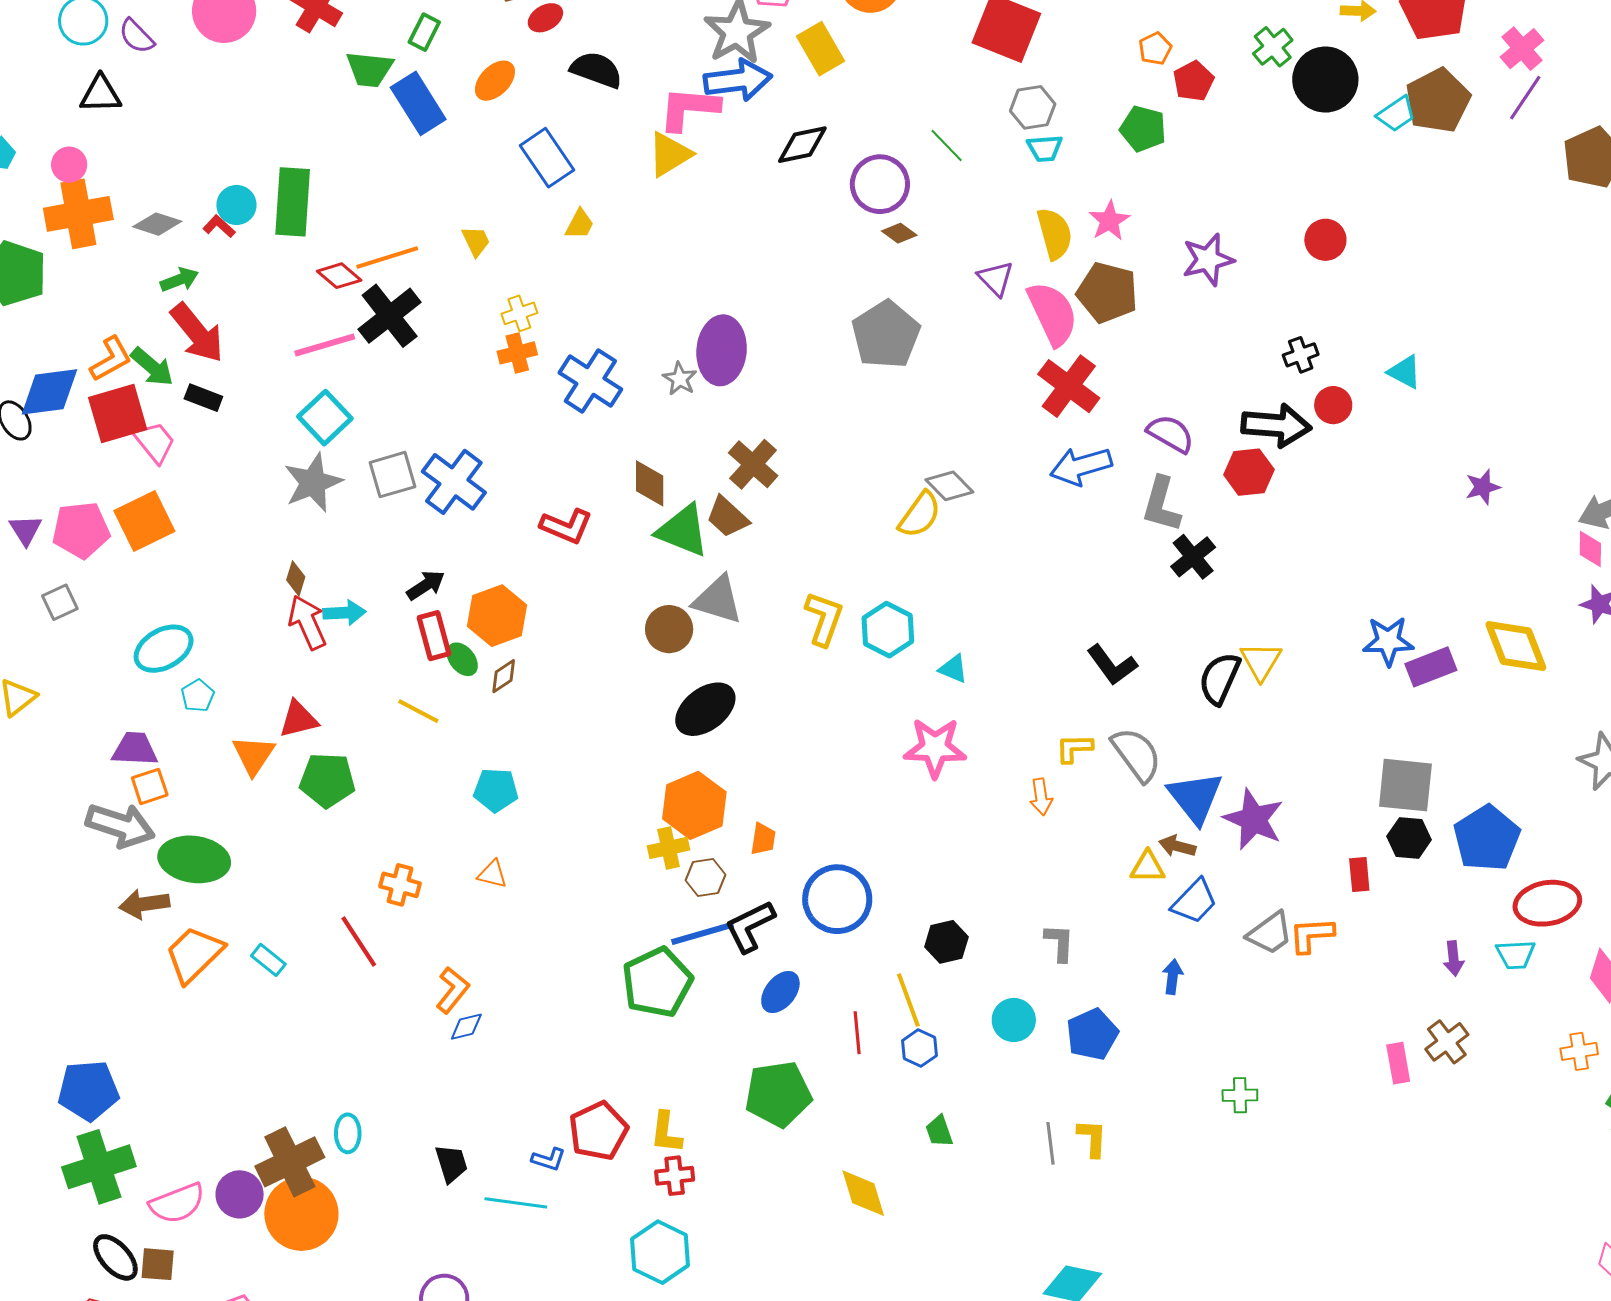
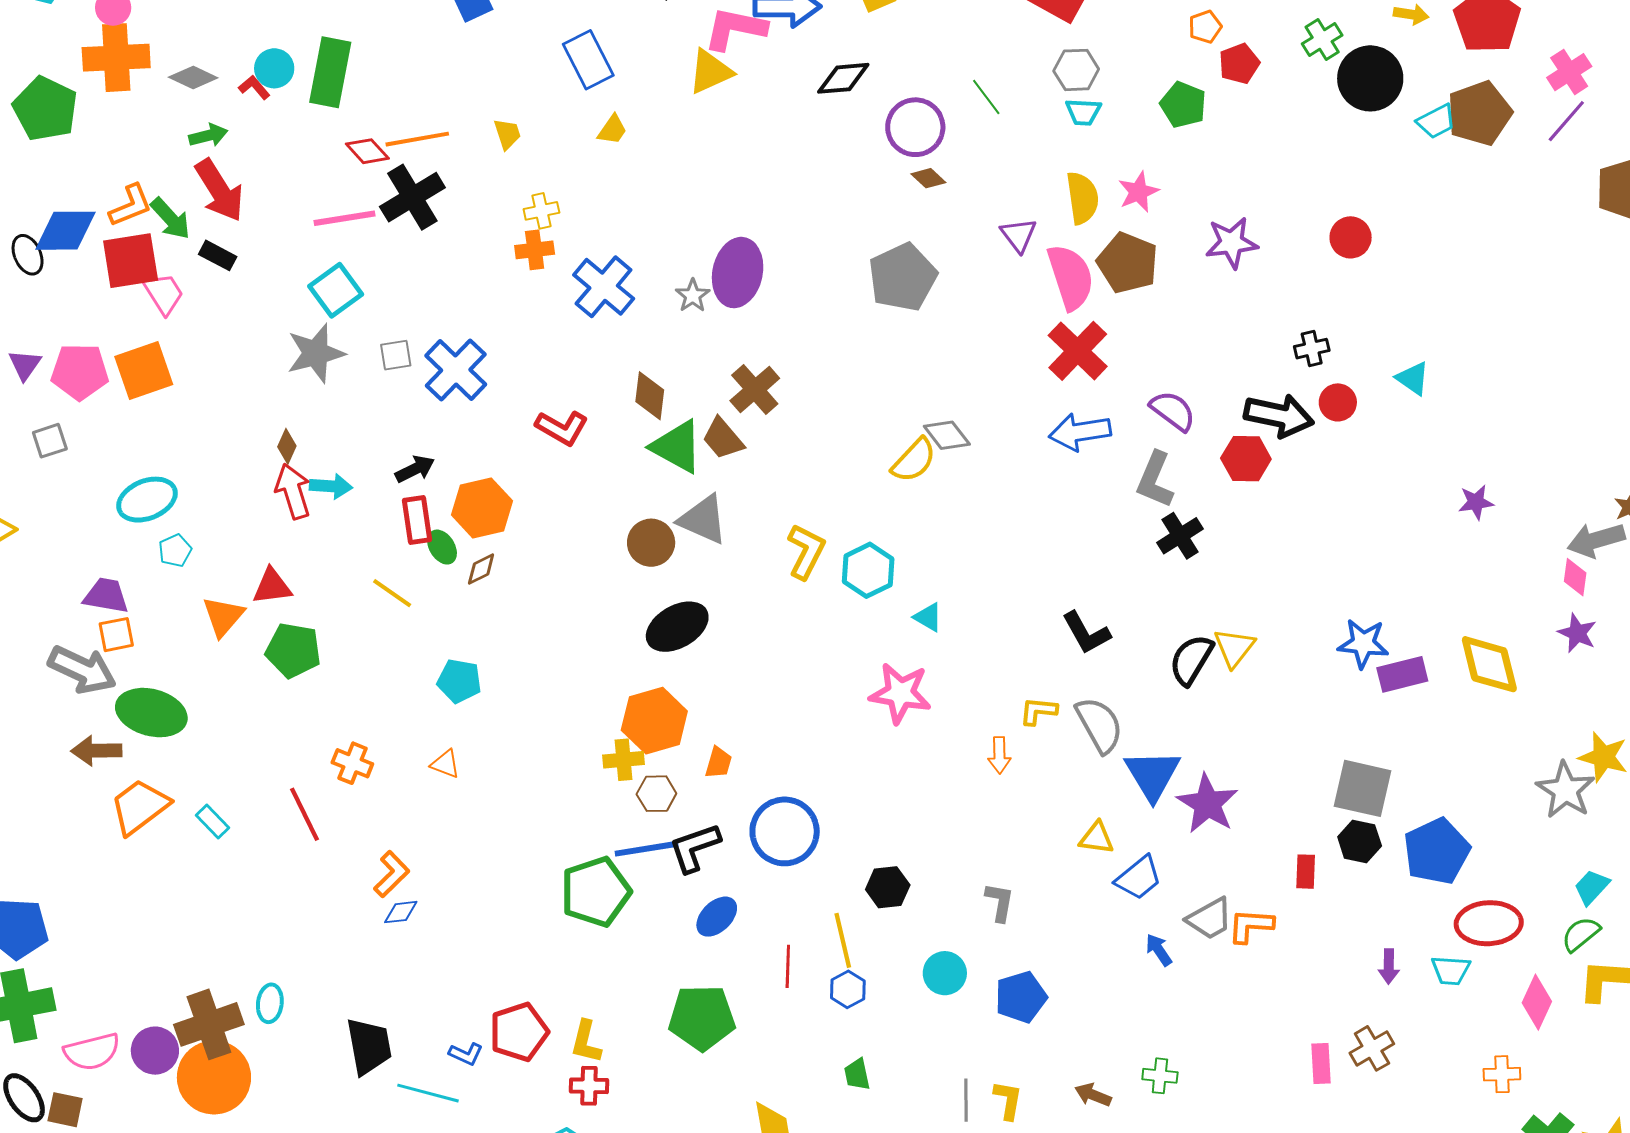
gray square: (393, 475) -> (396, 355), size x0.7
brown arrow: (1177, 846) -> (1093, 1095), moved
blue arrow: (1173, 977) -> (1159, 950), moved, turned -48
black trapezoid: (451, 1164) -> (369, 1046), size x1.5

